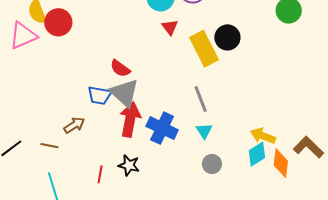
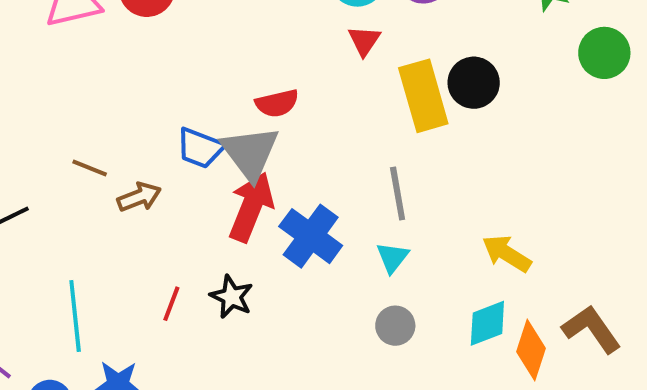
red semicircle: (120, 68) -> (277, 103), moved, turned -60
yellow arrow: (263, 136) -> (507, 253), moved
brown line: (49, 146) -> (90, 168), moved

